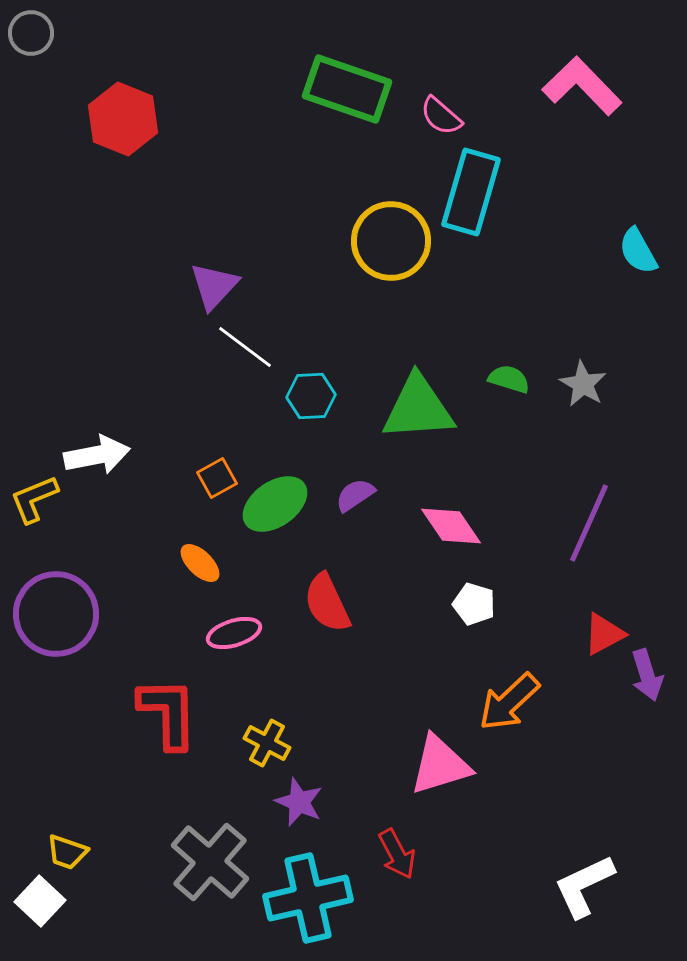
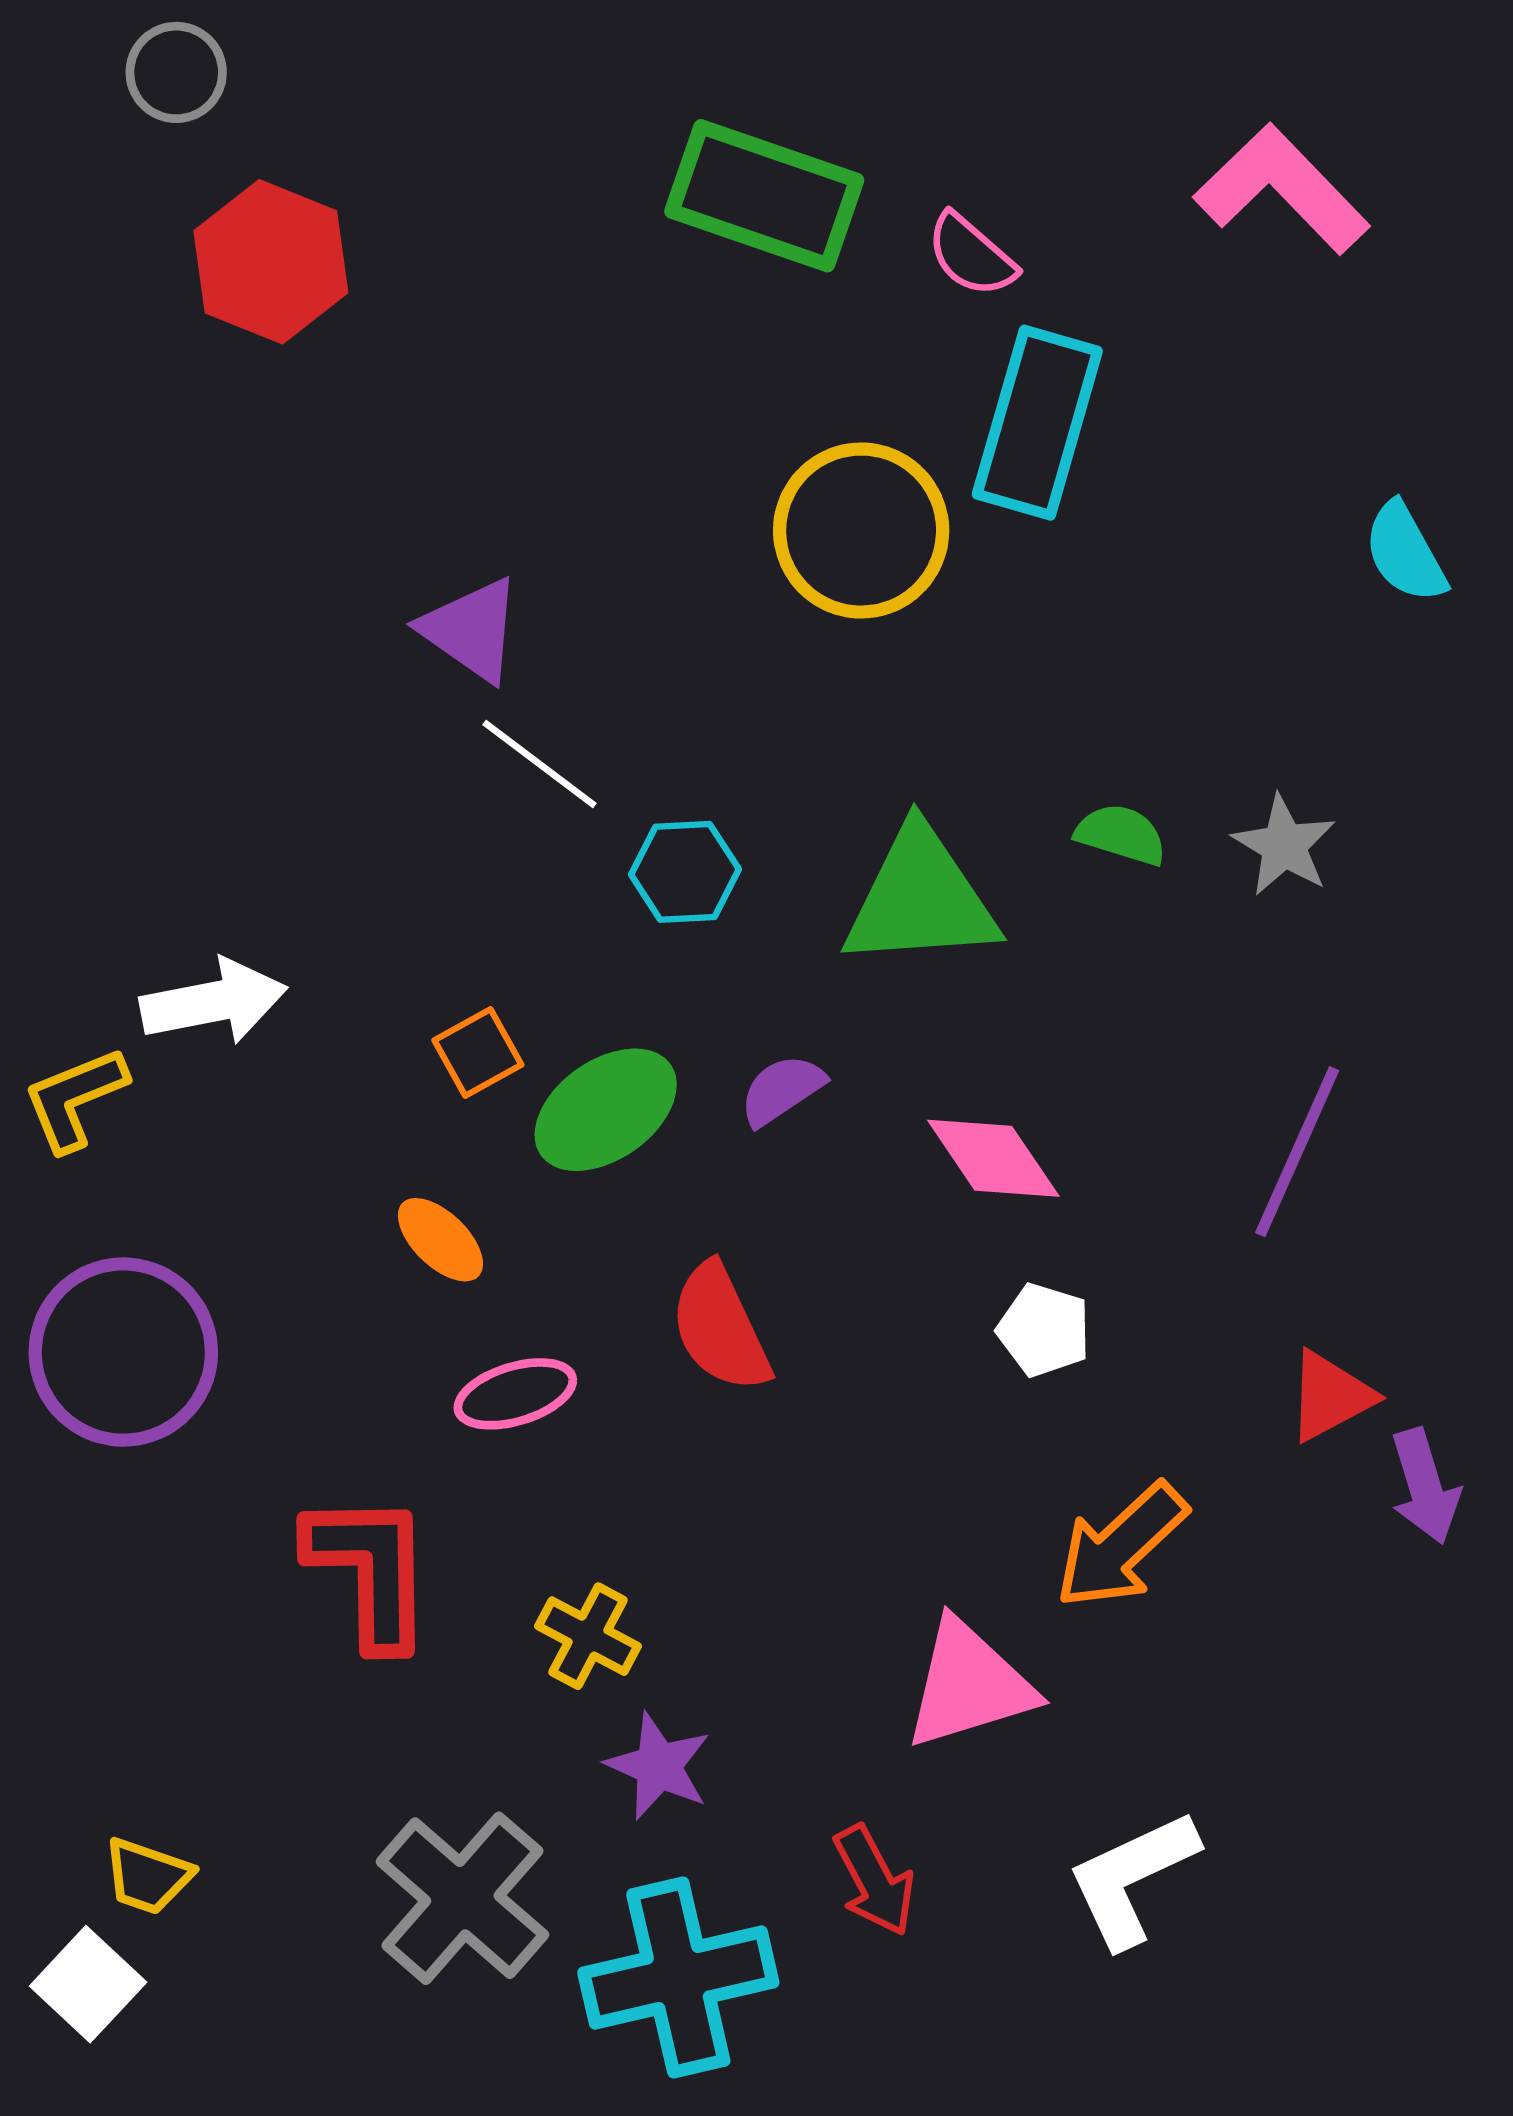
gray circle: (31, 33) -> (176, 72), moved
purple triangle: (214, 286) -> (471, 630), turned -38
white L-shape: (584, 886) -> (1132, 1878), moved

